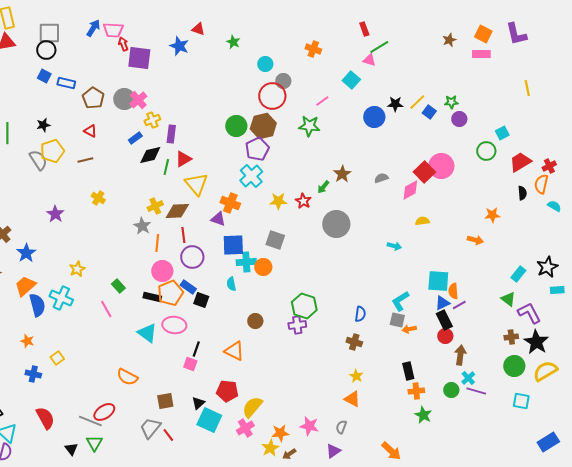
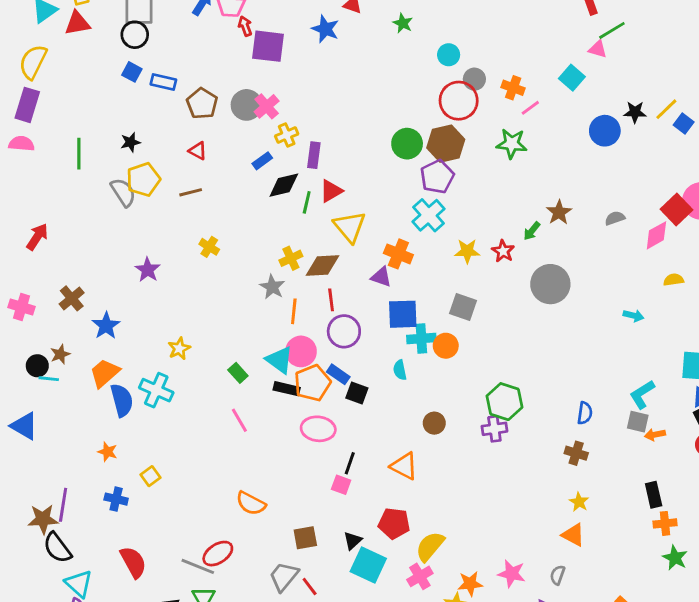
orange cross: (313, 49) -> (513, 88), moved
pink line: (106, 309) -> (239, 420), moved
cyan triangle: (147, 333) -> (279, 360), moved

